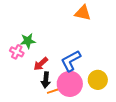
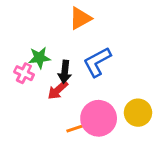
orange triangle: (83, 13) -> (80, 18), moved, turned -42
blue L-shape: (71, 61) -> (97, 62), moved
black arrow: (46, 80) -> (65, 72), moved

